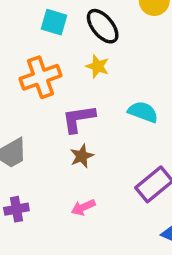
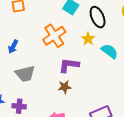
orange cross: (41, 77) -> (54, 36), turned -30
cyan semicircle: (143, 112) -> (110, 51), moved

